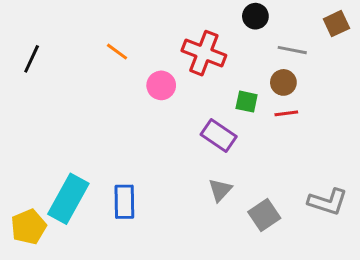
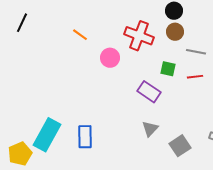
gray line: (292, 50) -> (196, 52), moved
black line: (32, 59) -> (22, 23), moved
brown circle: (283, 82) -> (175, 32), moved

